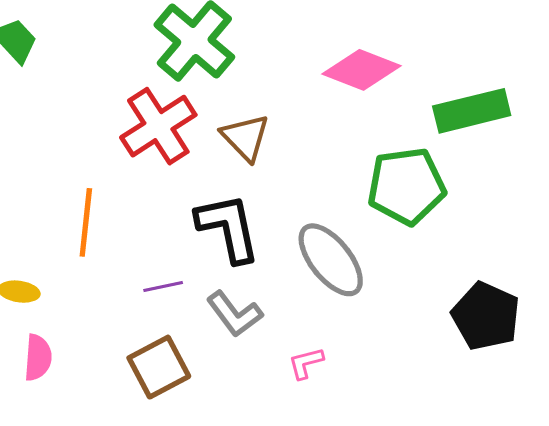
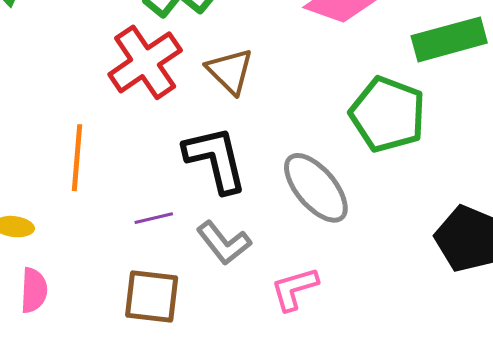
green pentagon: (406, 186) -> (388, 114), turned 30
pink L-shape: (306, 363) -> (294, 289), size x1.4
brown square: (159, 367) -> (152, 296), turned 36

